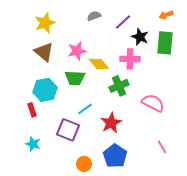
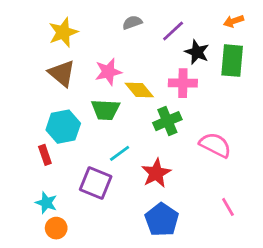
orange circle: (84, 164) -> (56, 228), moved

